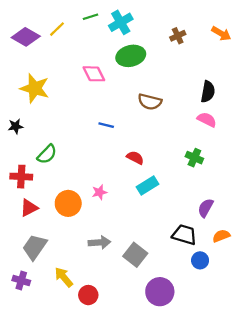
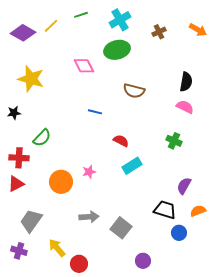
cyan cross: (121, 22) -> (120, 20), moved
red triangle: (29, 208) -> (16, 184), moved
purple circle: (160, 292) -> (143, 261), size x0.6

